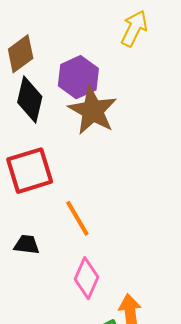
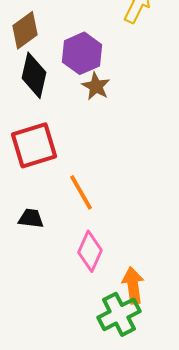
brown star: (93, 111) -> (96, 86), size x0.6

